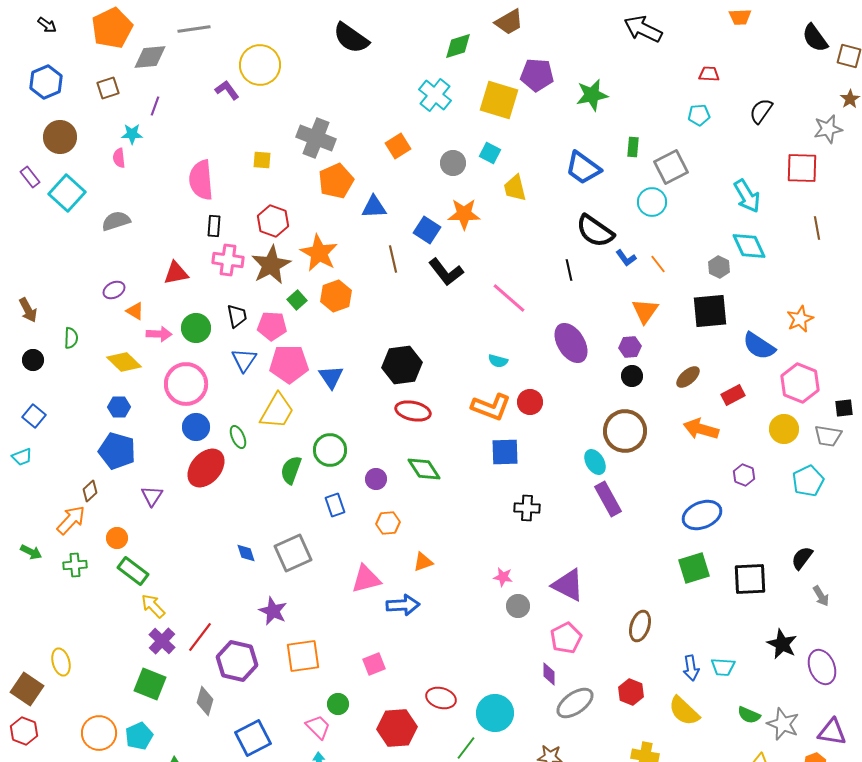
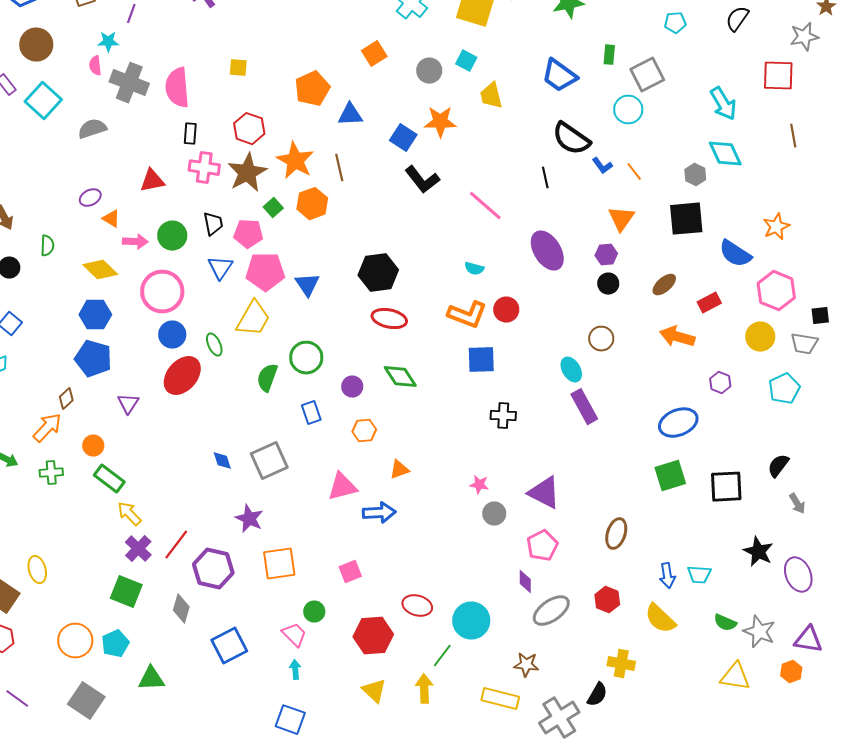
gray cross: (316, 138) -> (129, 83), moved
brown line: (393, 259) -> (339, 168), moved
blue hexagon: (119, 407) -> (95, 315), size x1.4
brown circle: (625, 431) -> (601, 339), size x0.6

